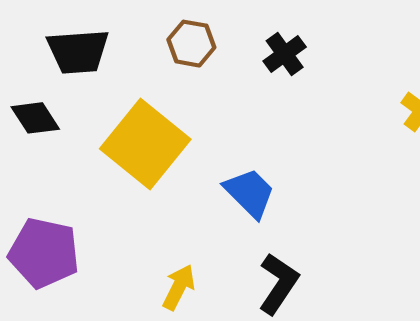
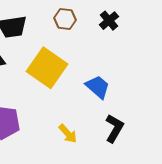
yellow arrow: (179, 287) -> (68, 134), turned 115

